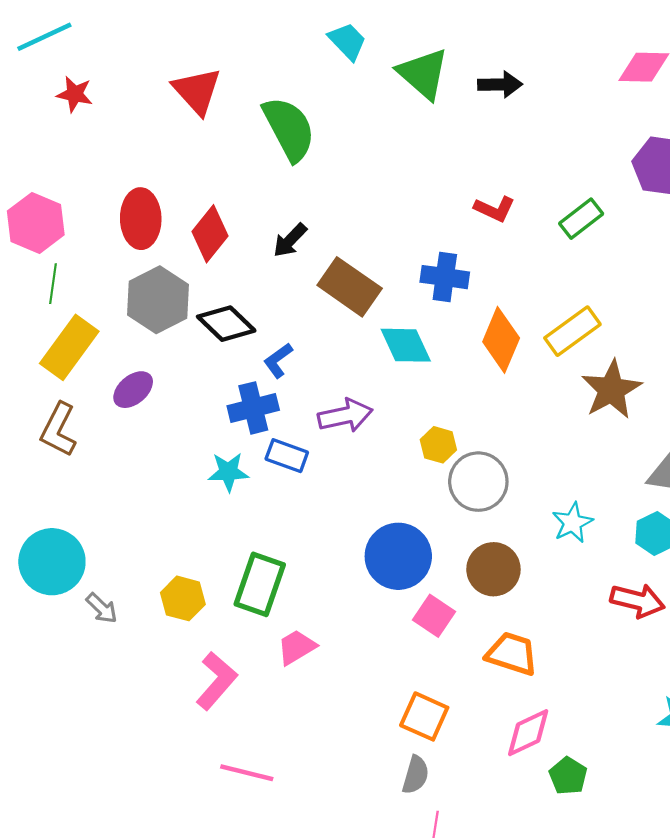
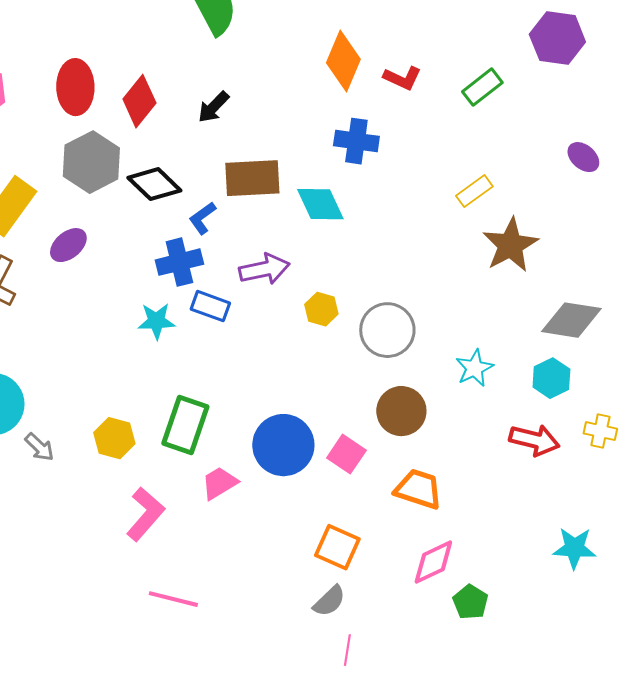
brown rectangle: (350, 287) -> (252, 178), moved, turned -38
yellow rectangle: (572, 331) -> (474, 191), size x0.7
orange diamond: (501, 340) -> (343, 61), moved
yellow hexagon: (438, 445) -> (321, 309), moved
blue circle: (398, 556) -> (283, 445), moved
gray semicircle: (416, 775) -> (329, 601), turned 30

